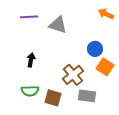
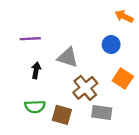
purple line: (29, 17) -> (30, 39), moved
gray triangle: (58, 25) -> (68, 57), moved
blue circle: (95, 49) -> (111, 45), moved

